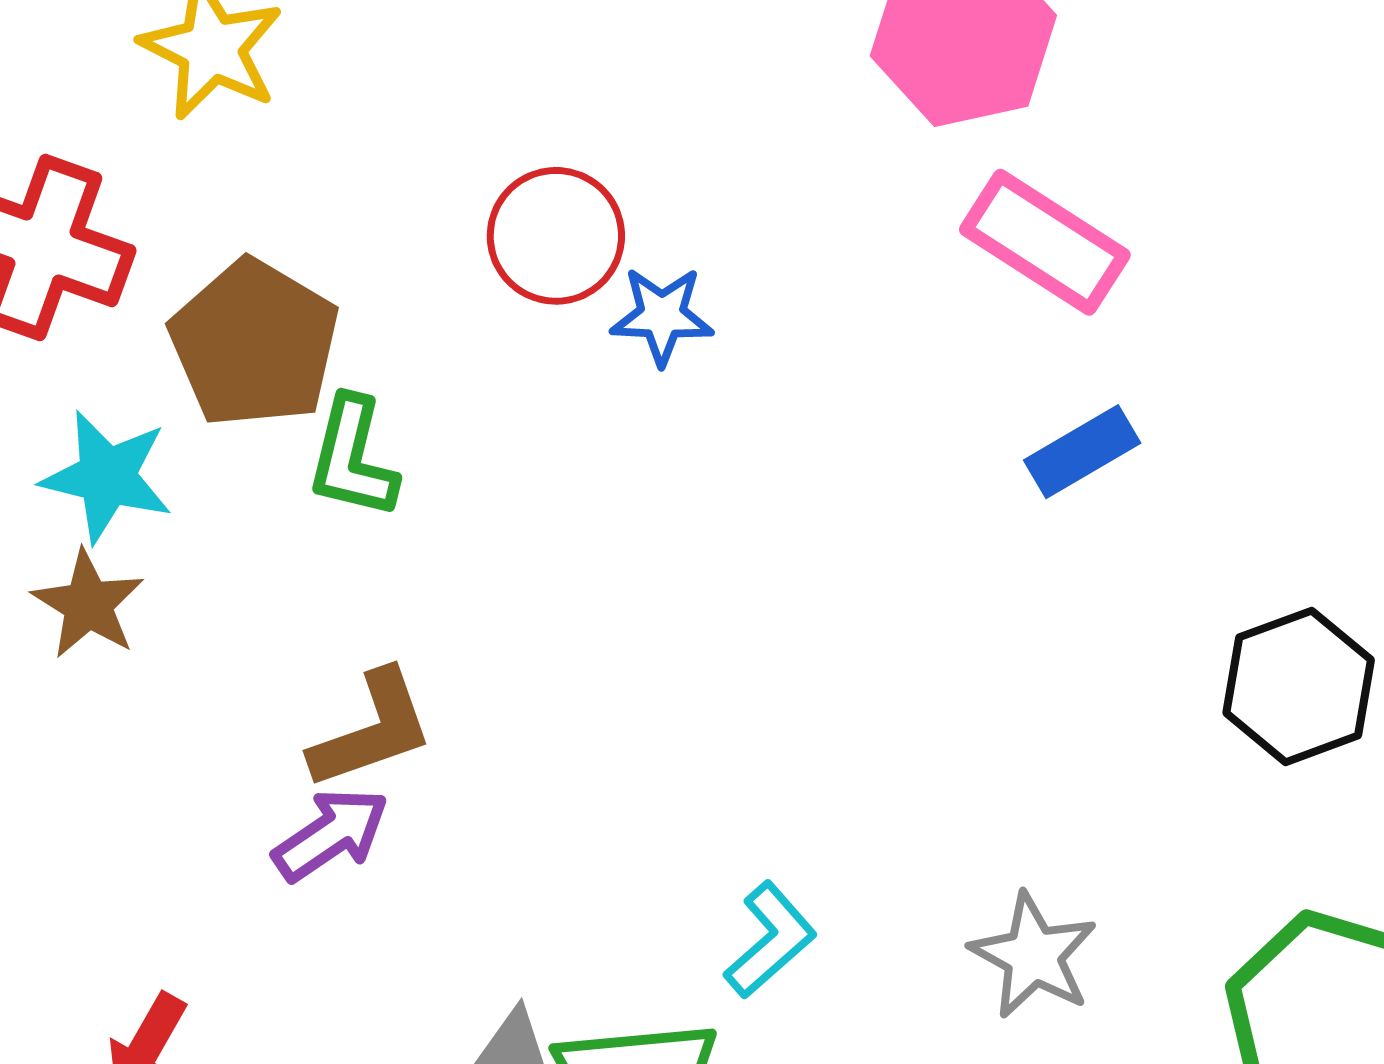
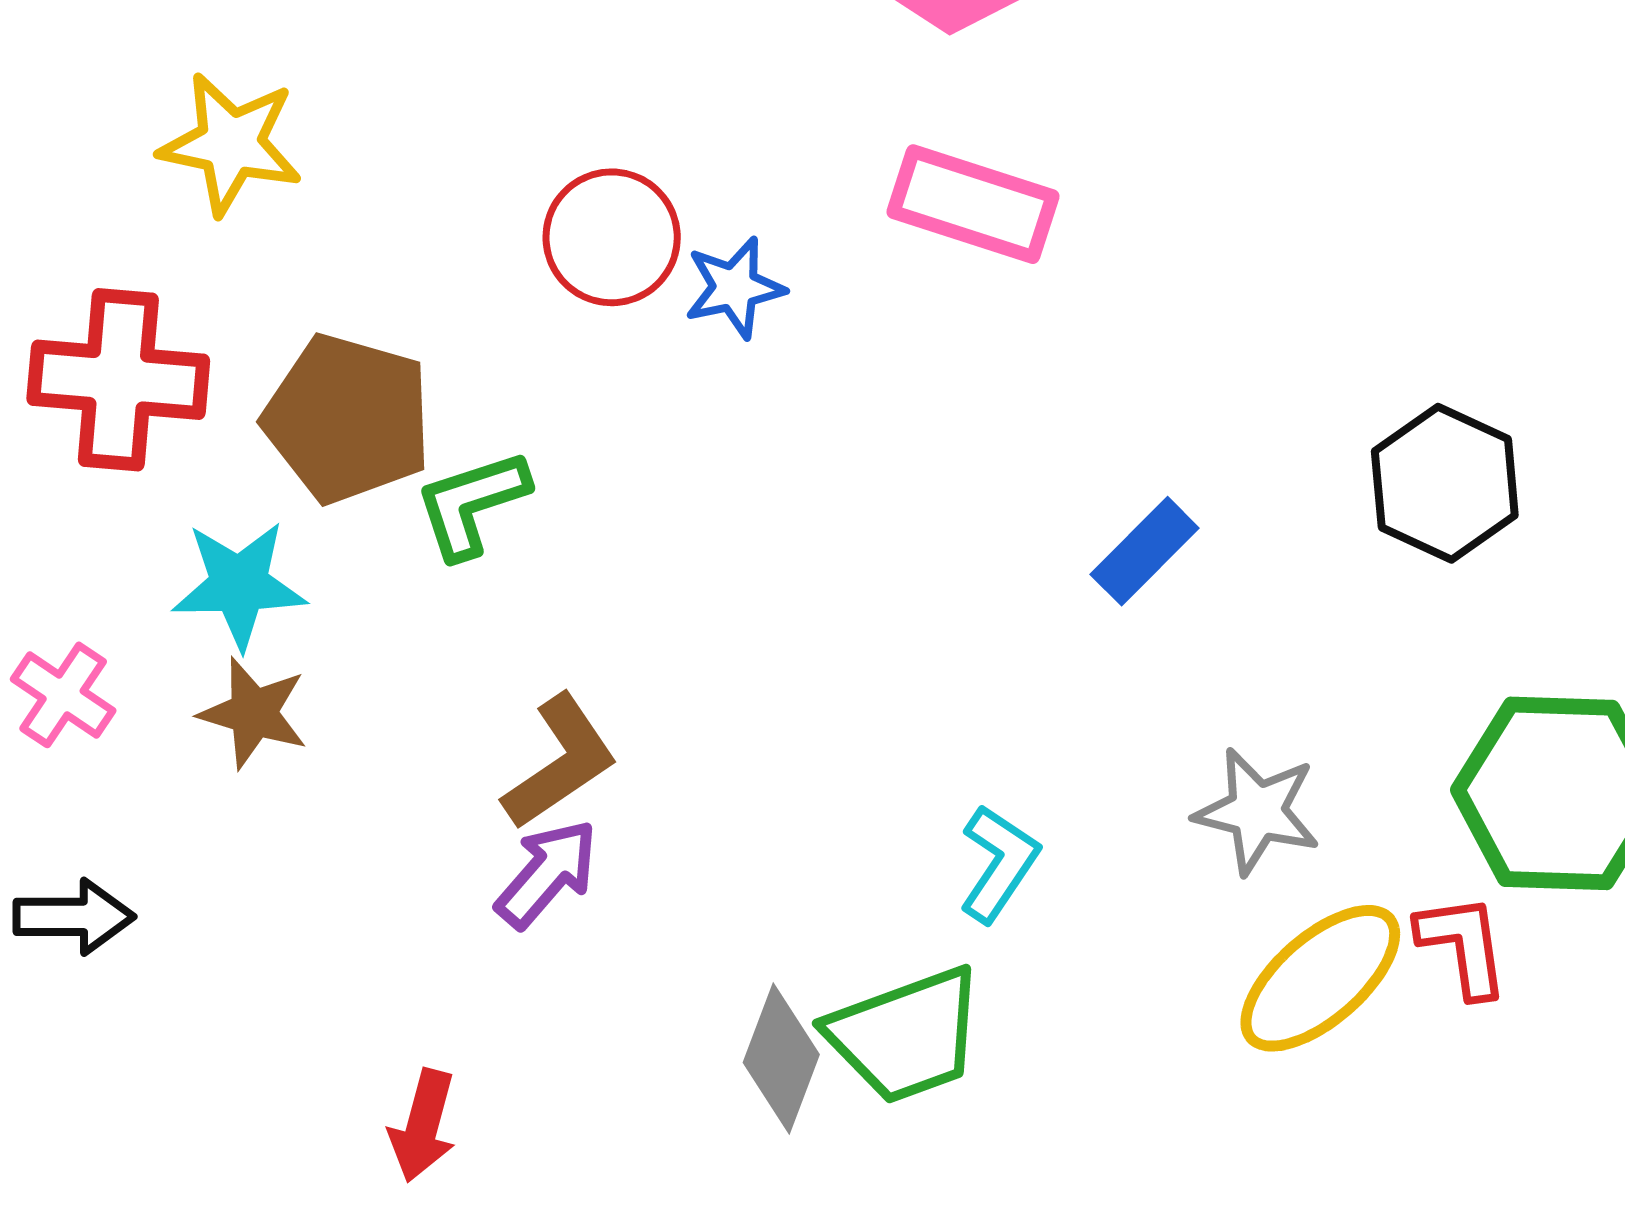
pink rectangle: (1045, 242) -> (973, 204), moved
blue rectangle: (1082, 452) -> (1145, 551), moved
green L-shape: (353, 458) -> (472, 504), turned 73

